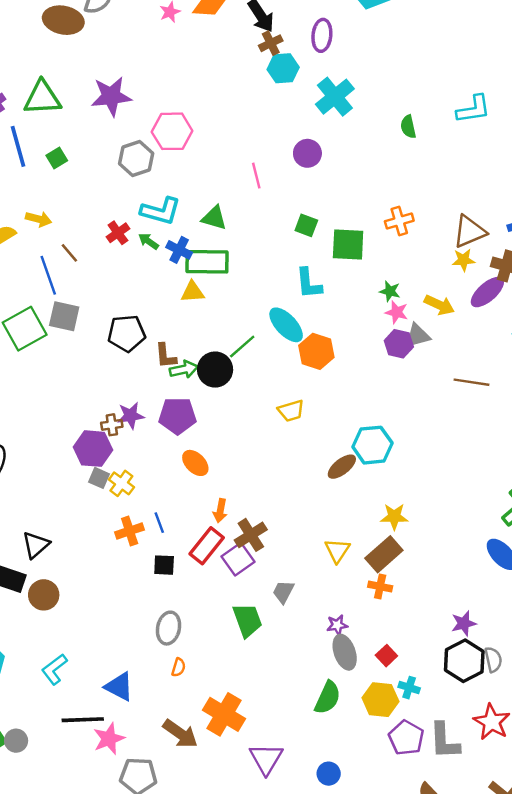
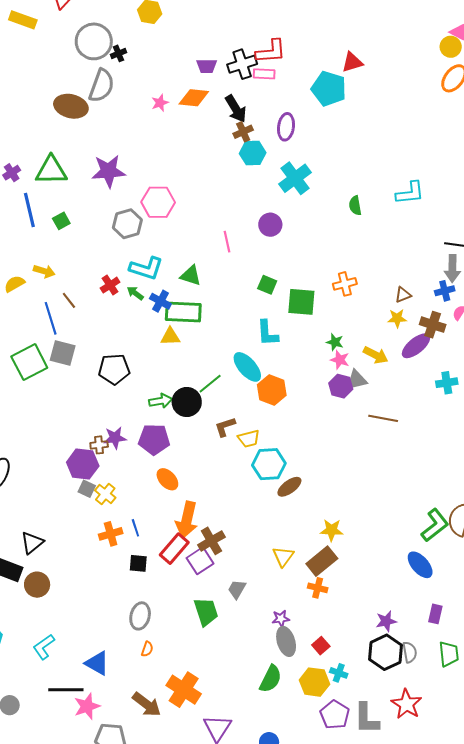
brown triangle: (469, 232) -> (403, 295), size x0.6
brown L-shape: (166, 356) -> (225, 427), moved, turned 75
brown line: (472, 382) -> (383, 418), moved
cyan hexagon: (372, 445) -> (269, 464), moved
orange arrow: (220, 511) -> (187, 520), size x1.8

